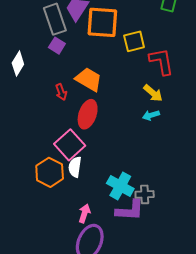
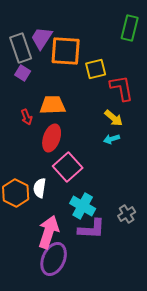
orange trapezoid: (89, 79) -> (53, 105), turned -32
pink square: (70, 145) -> (68, 167), moved
gray cross: (145, 194) -> (127, 214), moved, turned -30
pink arrow: (84, 213) -> (49, 232), size x1.8

